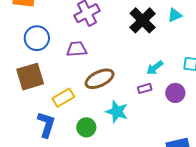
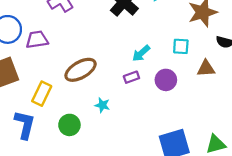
purple trapezoid: (77, 49) -> (37, 40), moved
yellow rectangle: (63, 98) -> (42, 94), turned -30
cyan star: (117, 112) -> (102, 105), size x0.6

